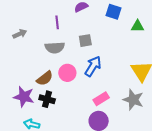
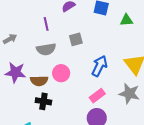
blue arrow: (93, 66) -> (99, 66), moved
brown semicircle: (45, 78) -> (39, 81), turned 42
purple star: (24, 97) -> (15, 72), moved

